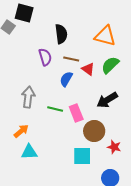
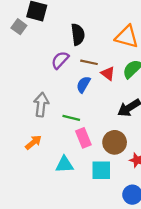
purple semicircle: (45, 57) -> (60, 60), turned -120
pink rectangle: (76, 113) -> (83, 138), moved
cyan triangle: (29, 152) -> (65, 165), moved

